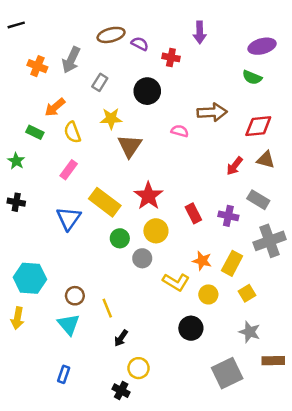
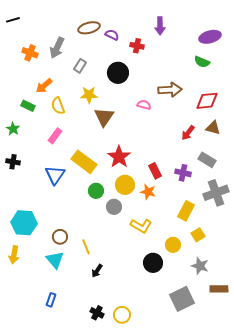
orange star: (202, 261) -> (148, 192), moved
yellow circle: (208, 294) -> (173, 245), moved
yellow circle: (139, 368) -> (122, 315), moved

